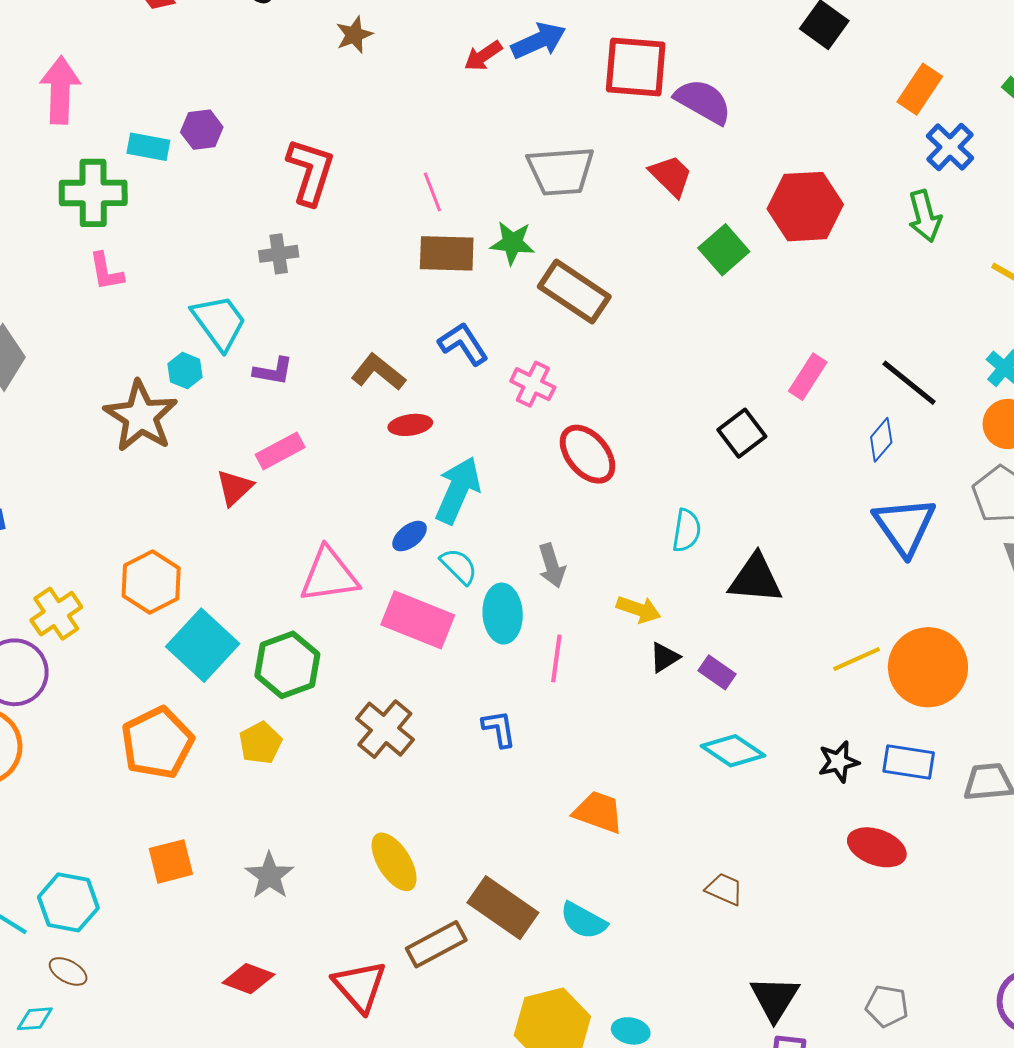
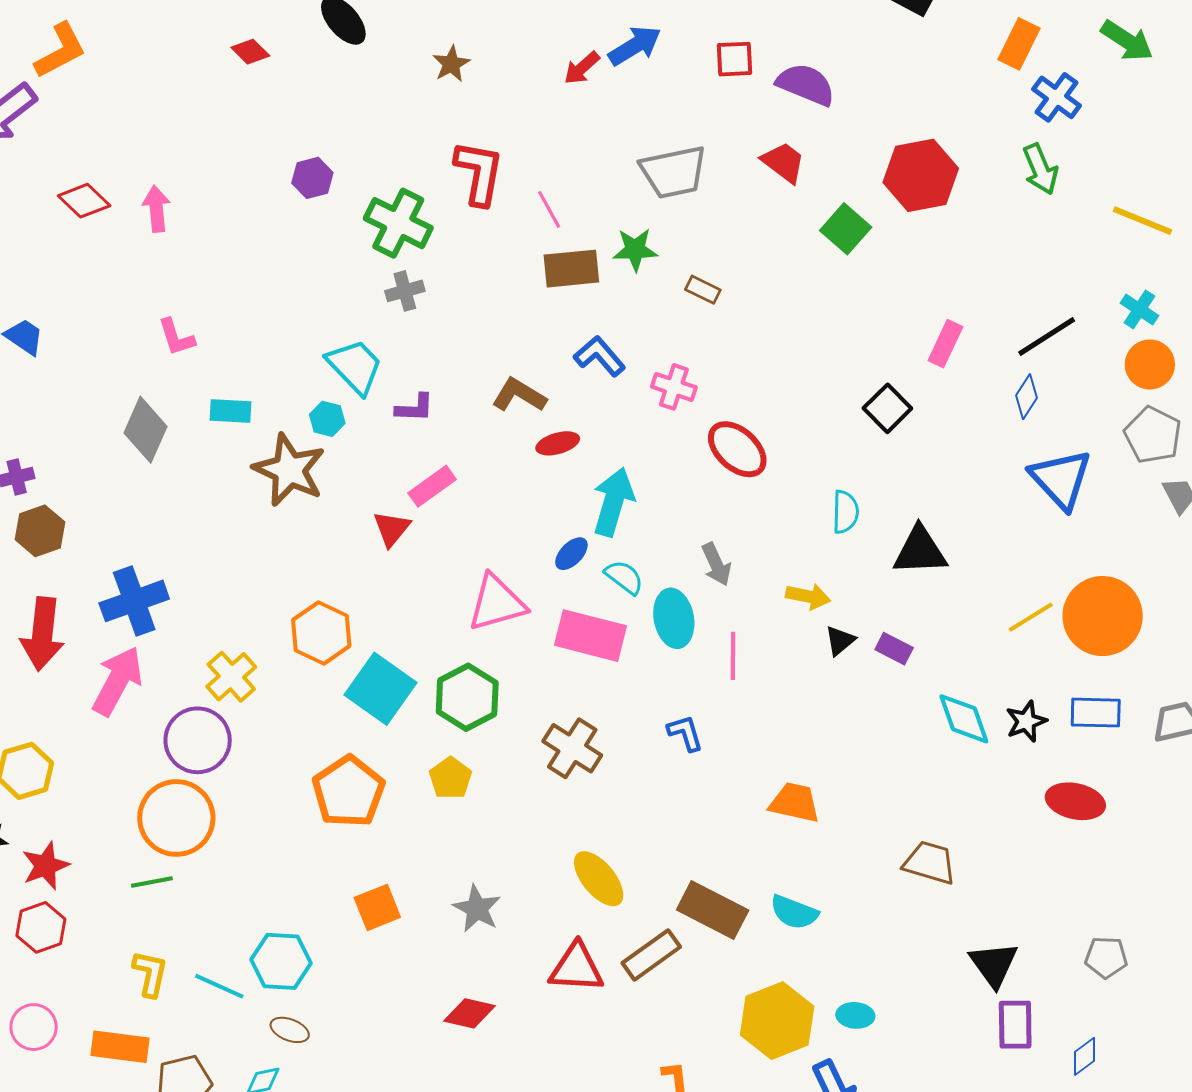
red square: (636, 67) -> (734, 59), size x0.6
pink arrow: (60, 90) -> (156, 209), moved, size x0.7
cyan rectangle: (148, 147) -> (231, 411), moved
red L-shape: (310, 172) -> (479, 173), moved
green cross: (93, 193) -> (398, 223), moved, turned 34
pink L-shape: (106, 271) -> (176, 337), moved
brown rectangle: (574, 292) -> (703, 290), size x0.5
black line: (909, 383) -> (1047, 336), turned -64
cyan diamond: (733, 751) -> (964, 719), moved, turned 44
brown trapezoid: (724, 889) -> (930, 863), size x1.4
red triangle: (360, 986) -> (576, 968), moved, turned -38

